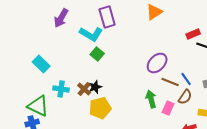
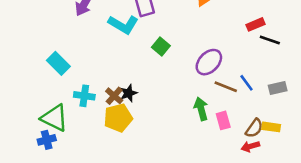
green square: (97, 54) -> (161, 47), moved
brown semicircle: (185, 97) -> (254, 128), moved
yellow pentagon: (100, 108) -> (118, 118), moved
pink rectangle: (168, 108) -> (223, 120), turned -40

